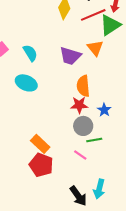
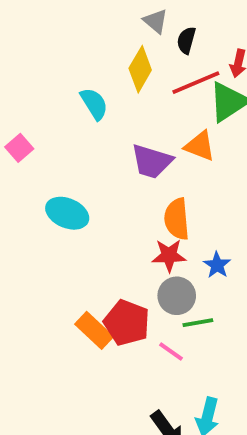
orange triangle: (95, 48) -> (200, 146), turned -30
cyan semicircle: (30, 53) -> (94, 104), moved
red pentagon: (41, 165) -> (127, 323), moved

